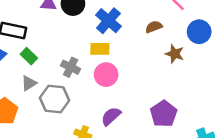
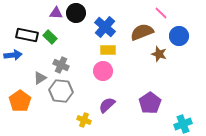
brown semicircle: (154, 27) -> (142, 32), size x1.6
yellow rectangle: (100, 49) -> (108, 50), moved
green rectangle: (29, 56) -> (50, 37), moved
gray cross: (71, 67) -> (61, 65), moved

